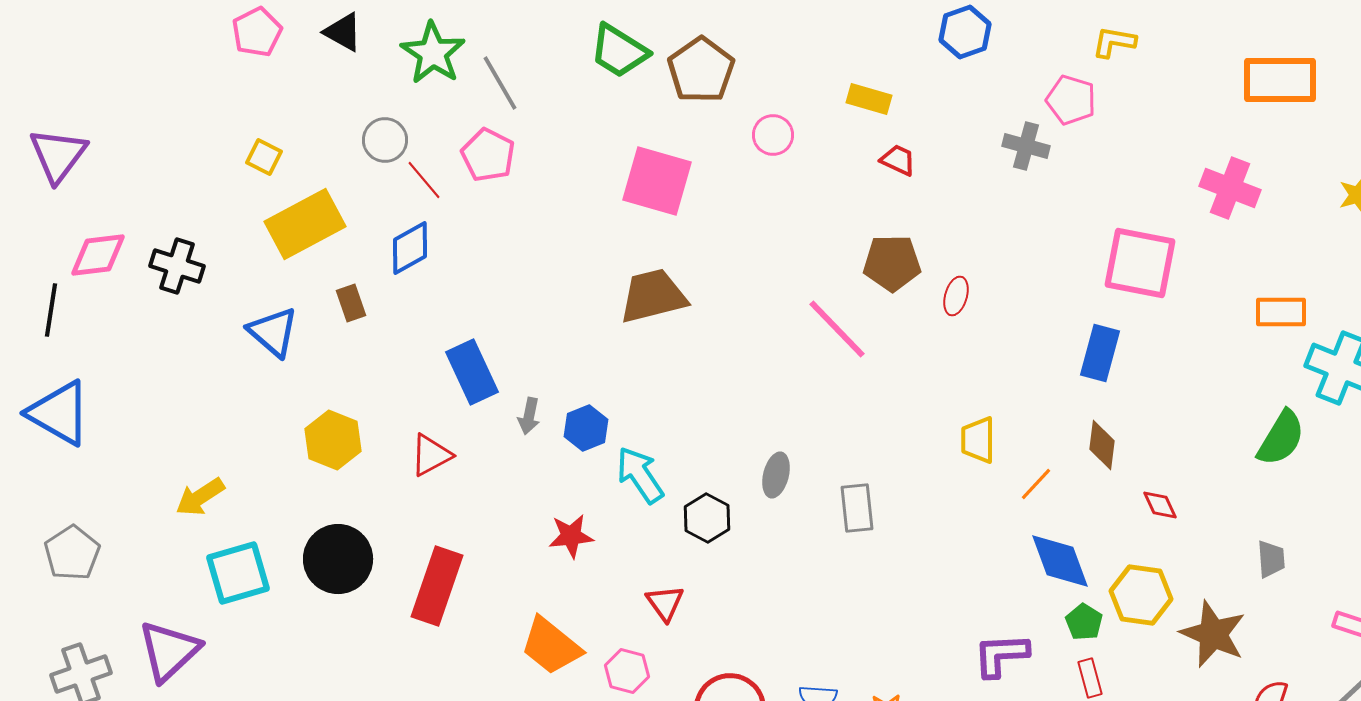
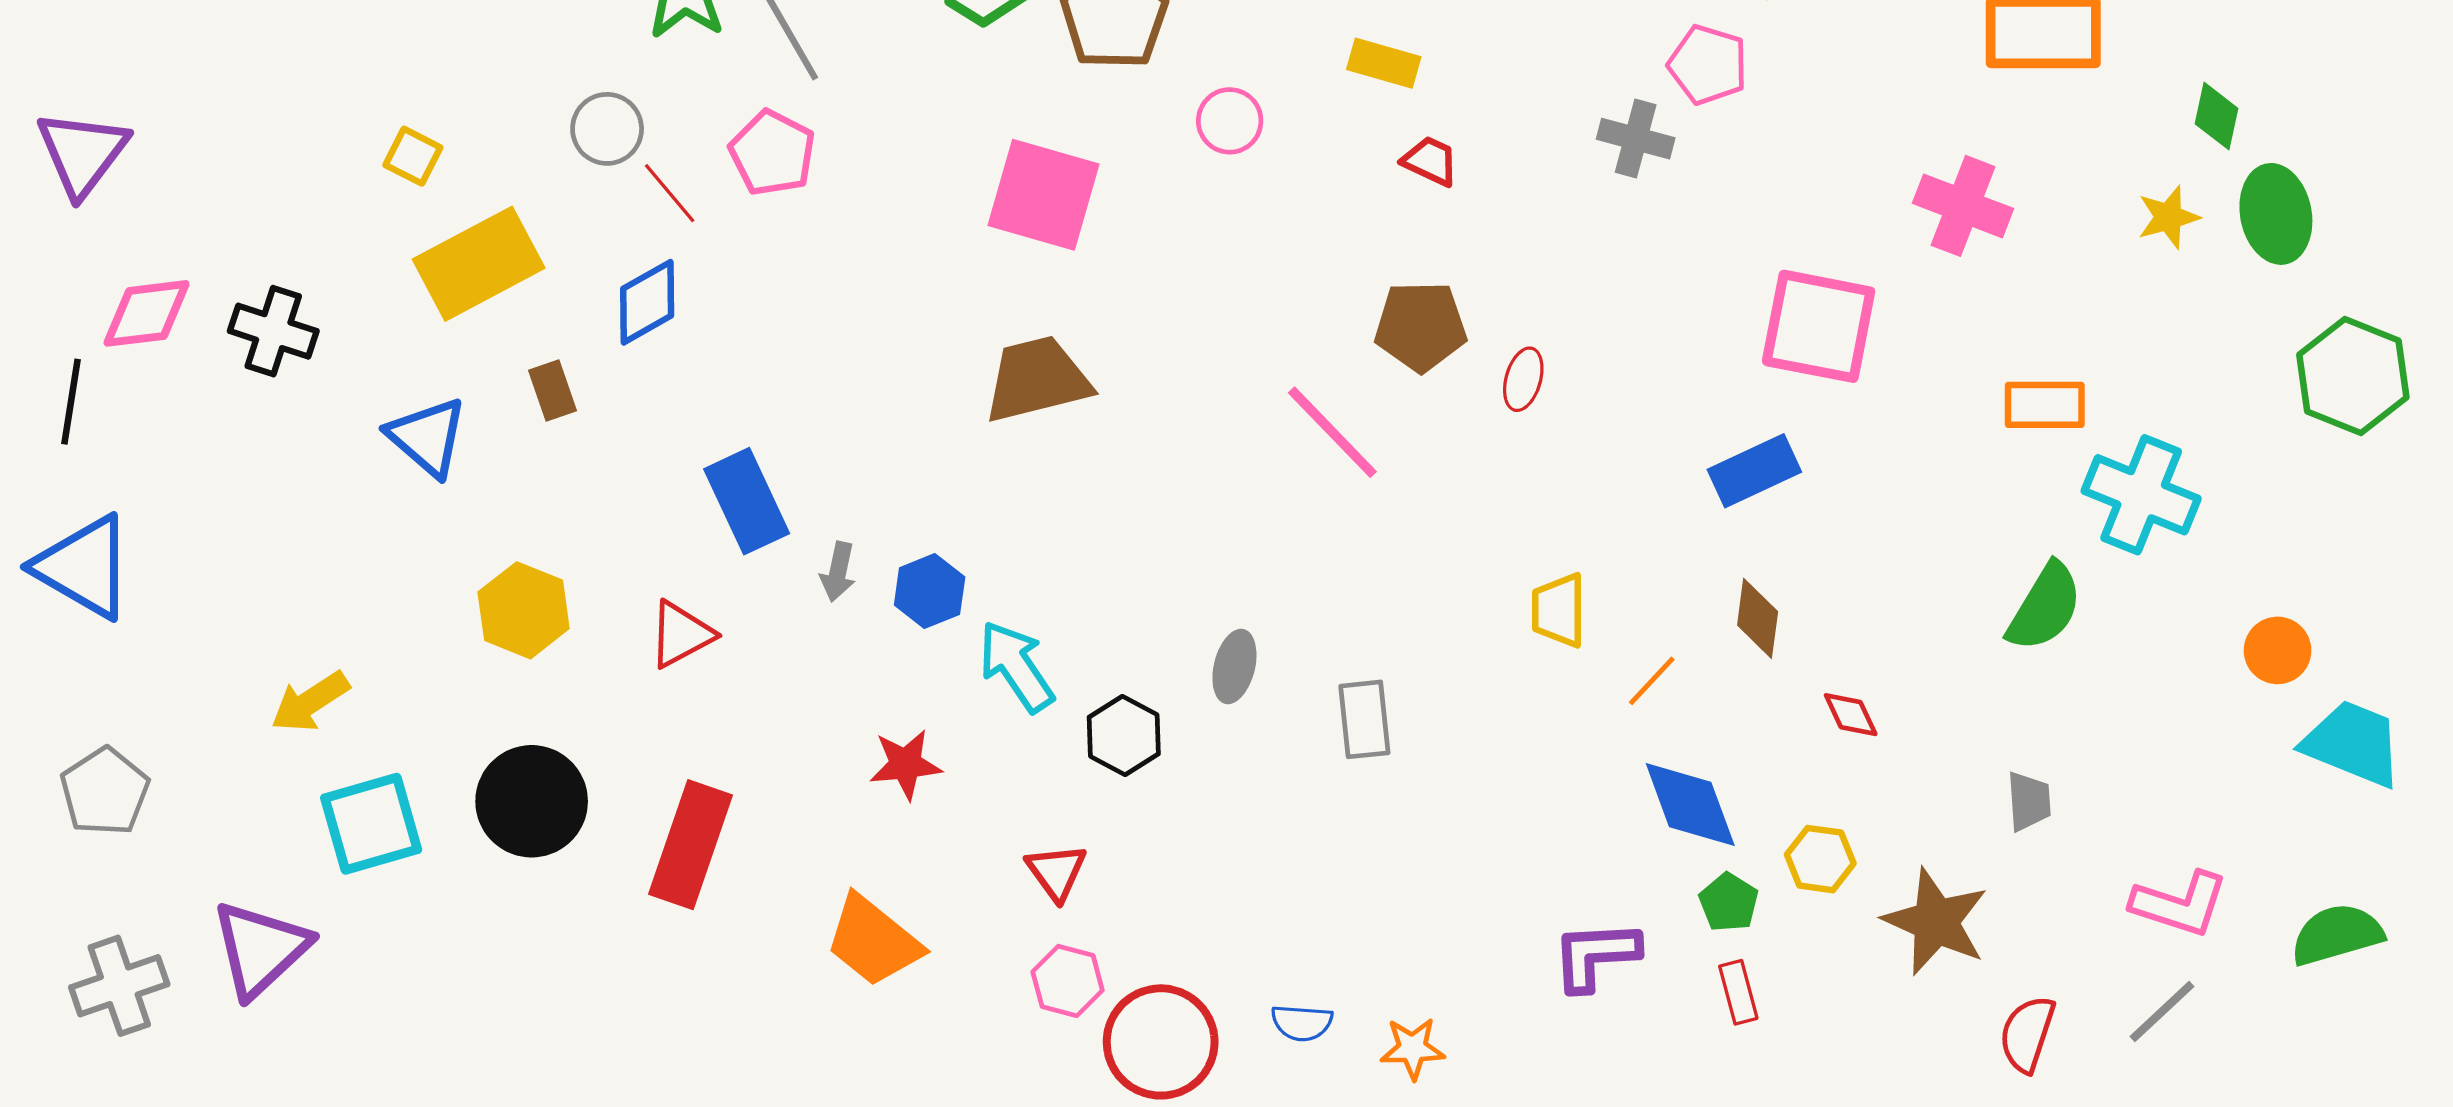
blue rectangle: (1100, 353) -> (1754, 471), turned 50
yellow hexagon: (1141, 595) -> (1820, 859), size x0.7
pink hexagon: (627, 671) -> (1068, 981), moved

